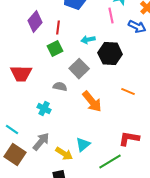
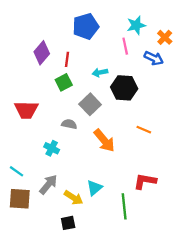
brown square: (15, 155) -> (20, 199), turned -30
green line: (110, 162) -> (124, 206), turned -65

